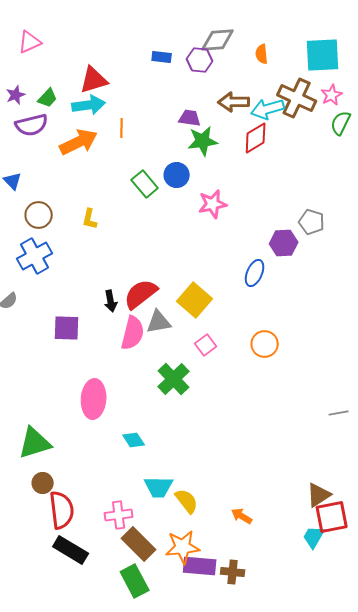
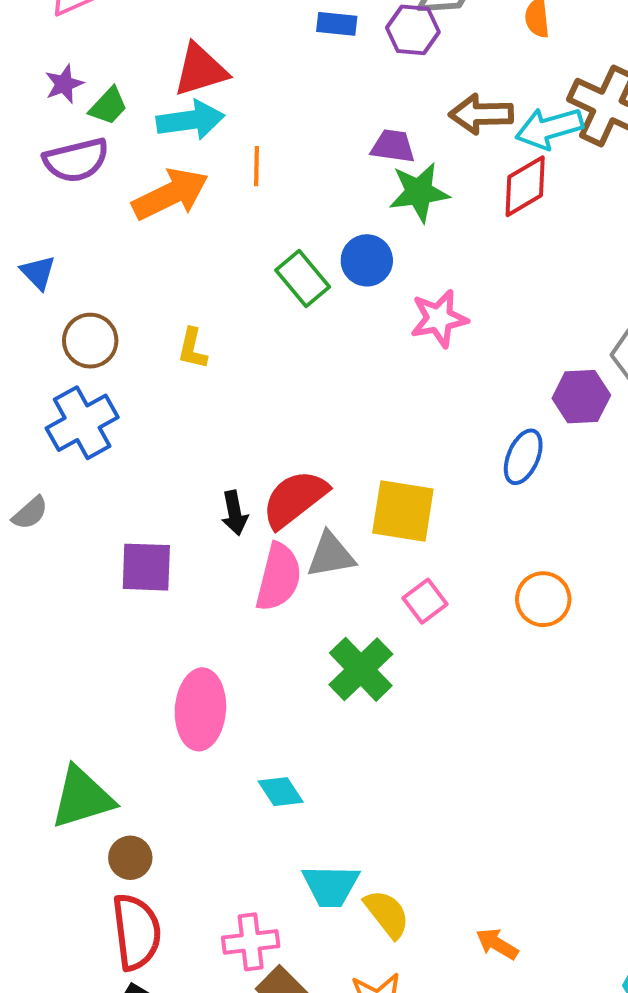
purple star: (16, 95) -> (64, 84), moved
yellow square: (195, 300) -> (403, 511), turned -32
brown circle: (43, 483) -> (130, 858), moved

